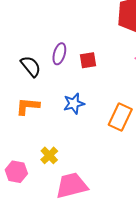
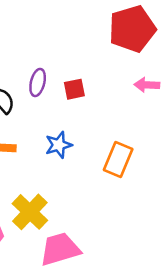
yellow cross: (49, 155) -> (30, 212), size x1.6

